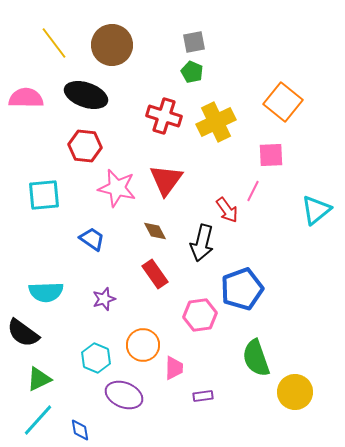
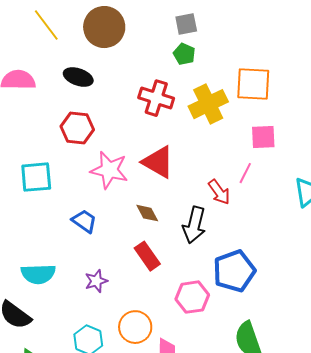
black ellipse: (86, 95) -> (78, 77), size x0.7
orange square: (283, 102) -> (253, 84), moved, turned -36
red triangle: (166, 180) -> (158, 162), turned -36

